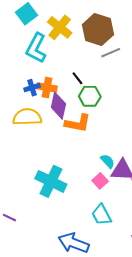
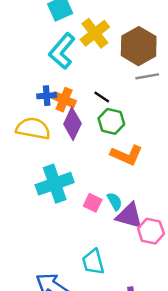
black line: (77, 78) -> (102, 97), turned -32
orange L-shape: (78, 123) -> (127, 155), moved
cyan cross: (51, 181) -> (55, 184), moved, turned 32
pink square: (100, 181) -> (93, 203), moved, turned -35

